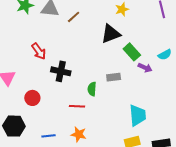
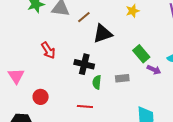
black triangle: (111, 34) -> (103, 34), moved
black cross: (61, 71) -> (84, 64), moved
green semicircle: (92, 89) -> (97, 82), moved

